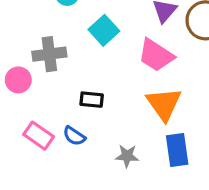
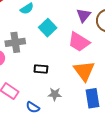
blue semicircle: (74, 136) -> (33, 107), moved
gray star: (127, 156) -> (55, 94), moved

